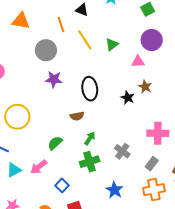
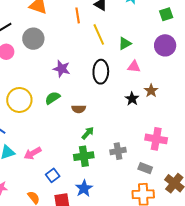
gray circle: (46, 50) -> (33, 39), moved
pink triangle: (138, 62) -> (134, 67), moved
black ellipse: (90, 89) -> (101, 72), moved
green semicircle: (55, 143) -> (53, 98), moved
gray cross: (122, 151) -> (118, 151), turned 35
gray rectangle: (152, 164) -> (145, 168), turned 64
blue star: (114, 190) -> (84, 188), moved

